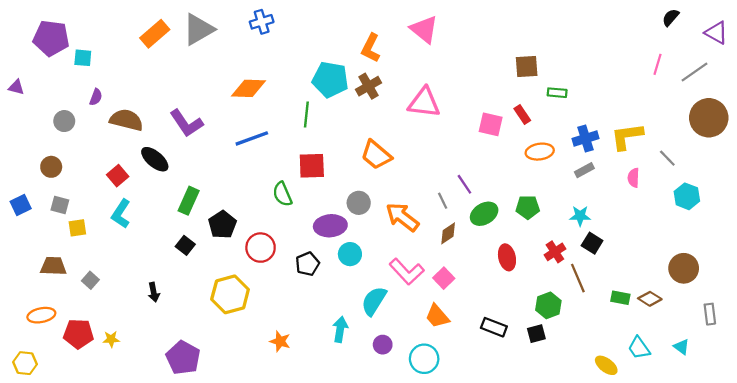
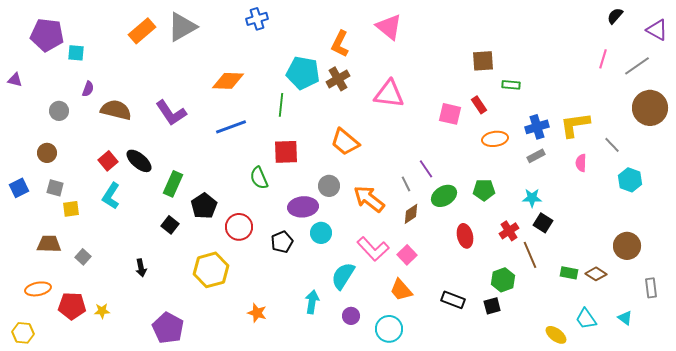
blue cross: (262, 22) -> (257, 19), moved
black ellipse: (155, 159) -> (139, 161), moved

